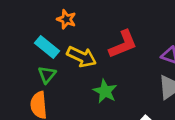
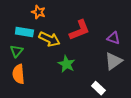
cyan rectangle: (47, 47) -> (24, 32), turned -30
green triangle: (47, 75) -> (16, 51), moved

